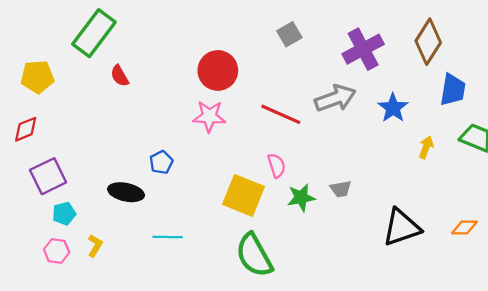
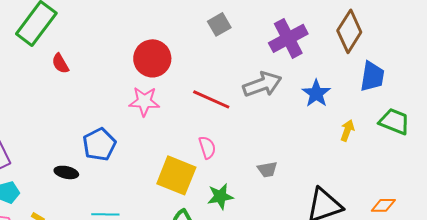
blue pentagon: (161, 162) -> (99, 144), size x1.5
black ellipse: (126, 192) -> (66, 172), size x0.7
green star: (301, 198) -> (220, 196), moved

